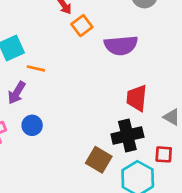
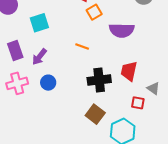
orange line: (36, 68) -> (82, 46), moved
black cross: (127, 136) -> (99, 80), moved
red square: (164, 154) -> (138, 103), moved

